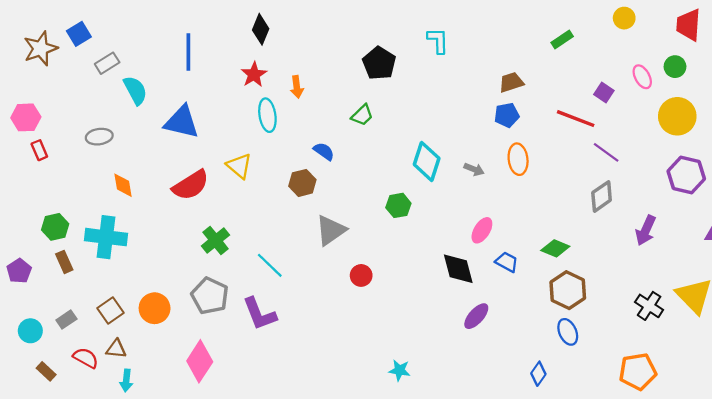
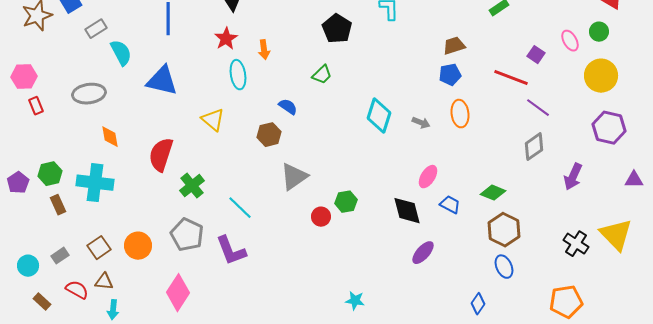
gray ellipse: (99, 137) -> (89, 94), size x1.4
red semicircle: (191, 185) -> (161, 155), moved, turned 140
green hexagon: (398, 205) -> (346, 202), moved
purple pentagon: (19, 271) -> (18, 183), moved

